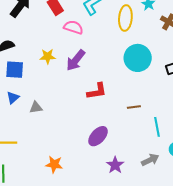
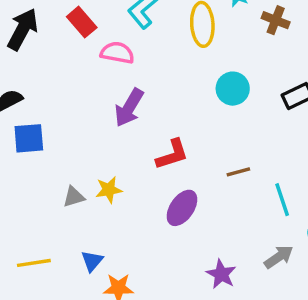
yellow star: (48, 56) -> (109, 190), moved
cyan circle: (138, 58) -> (233, 89), size x0.7
blue triangle: (13, 98) -> (92, 261), moved
purple ellipse: (98, 136) -> (182, 208), moved

